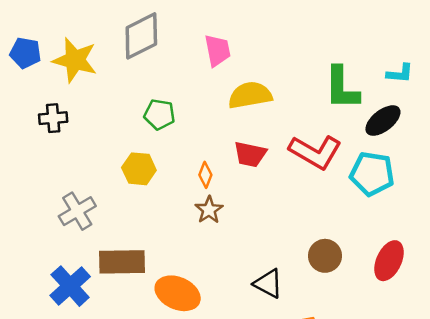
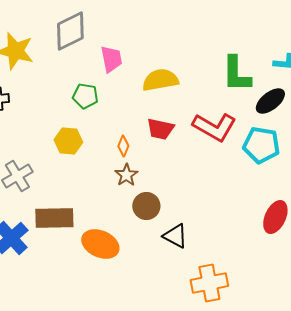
pink trapezoid: (217, 50) -> (111, 59), moved
brown circle: (325, 256) -> (146, 206), moved

